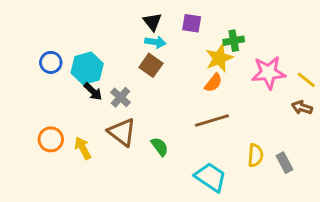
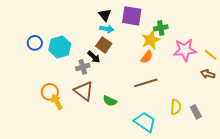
purple square: (192, 23) -> (132, 16), size x1.5
black arrow: (93, 91) -> (94, 57), moved
gray cross: (120, 97) -> (83, 67), turned 32
orange circle: (51, 139) -> (50, 92), moved
green semicircle: (160, 147) -> (110, 101), turned 152

